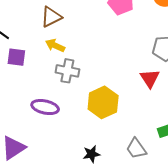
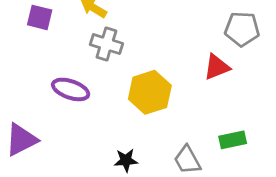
red triangle: (150, 78) -> (217, 67), turned 35

